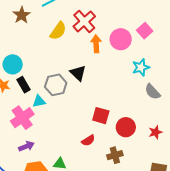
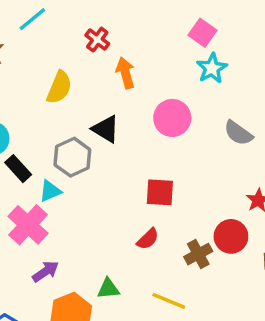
red cross: (84, 21) -> (97, 40), size x0.6
yellow semicircle: (58, 31) -> (59, 87), moved
pink circle: (121, 39) -> (172, 118), moved
cyan star: (141, 67) -> (212, 68), moved
red circle: (126, 127) -> (231, 236), moved

